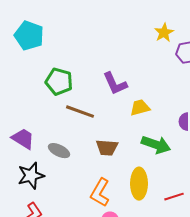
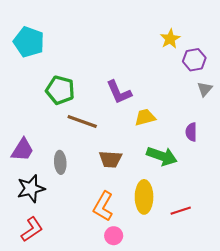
purple trapezoid: (23, 139) -> (23, 150), turned 90
gray ellipse: (59, 151) -> (60, 162), turned 60

